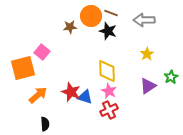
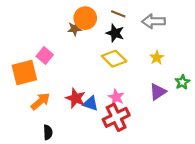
orange circle: (91, 16) -> (85, 18), moved
yellow diamond: (107, 71) -> (114, 59), moved, turned -45
red cross: (109, 110) -> (116, 117), size x1.4

